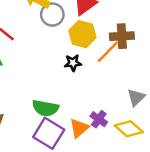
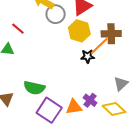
black star: (73, 63) -> (88, 56), moved
green semicircle: (45, 108) -> (34, 88), moved
orange triangle: (79, 128) -> (74, 107), turned 30

